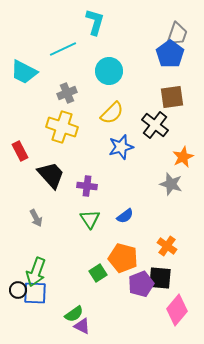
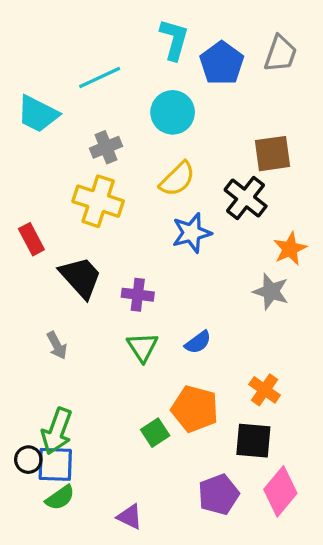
cyan L-shape: (95, 22) -> (174, 39), moved
blue pentagon: (170, 54) -> (222, 63), moved
purple pentagon: (141, 284) -> (219, 494), moved
green semicircle: (74, 314) -> (60, 498), moved

